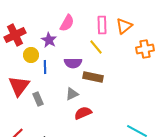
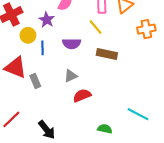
brown rectangle: (93, 77) -> (107, 54), moved
red triangle: (19, 86) -> (16, 67), turned -45

